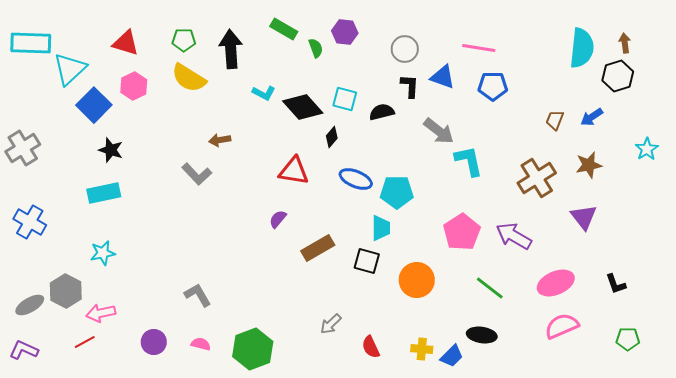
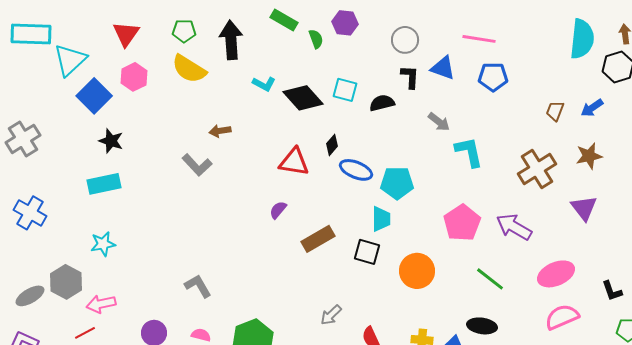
red triangle: (126, 43) -> (126, 34), turned 48
gray arrow: (439, 131) -> (439, 122), size x0.7
black diamond: (332, 137) -> (332, 145), moved
black L-shape: (616, 284) -> (612, 291), moved

